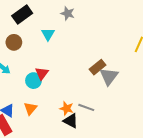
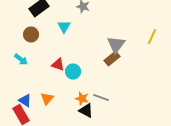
red triangle: (42, 73) -> (58, 65), turned -48
gray triangle: (109, 76) -> (116, 45), moved
cyan circle: (34, 81) -> (73, 72), moved

